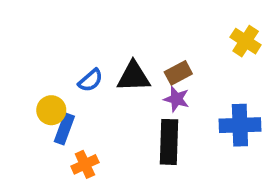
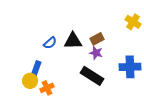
yellow circle: (51, 110) -> (30, 81), moved
black rectangle: (169, 142) -> (92, 76), turned -60

